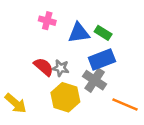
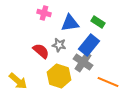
green rectangle: (103, 33) -> (98, 22), moved
blue rectangle: (102, 60) -> (89, 45), turned -30
gray star: (61, 68) -> (59, 45), moved

